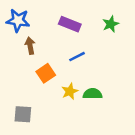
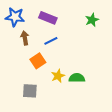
purple rectangle: (70, 24) -> (48, 18), moved
blue line: (77, 57) -> (51, 41), moved
gray square: (23, 114) -> (30, 91), moved

